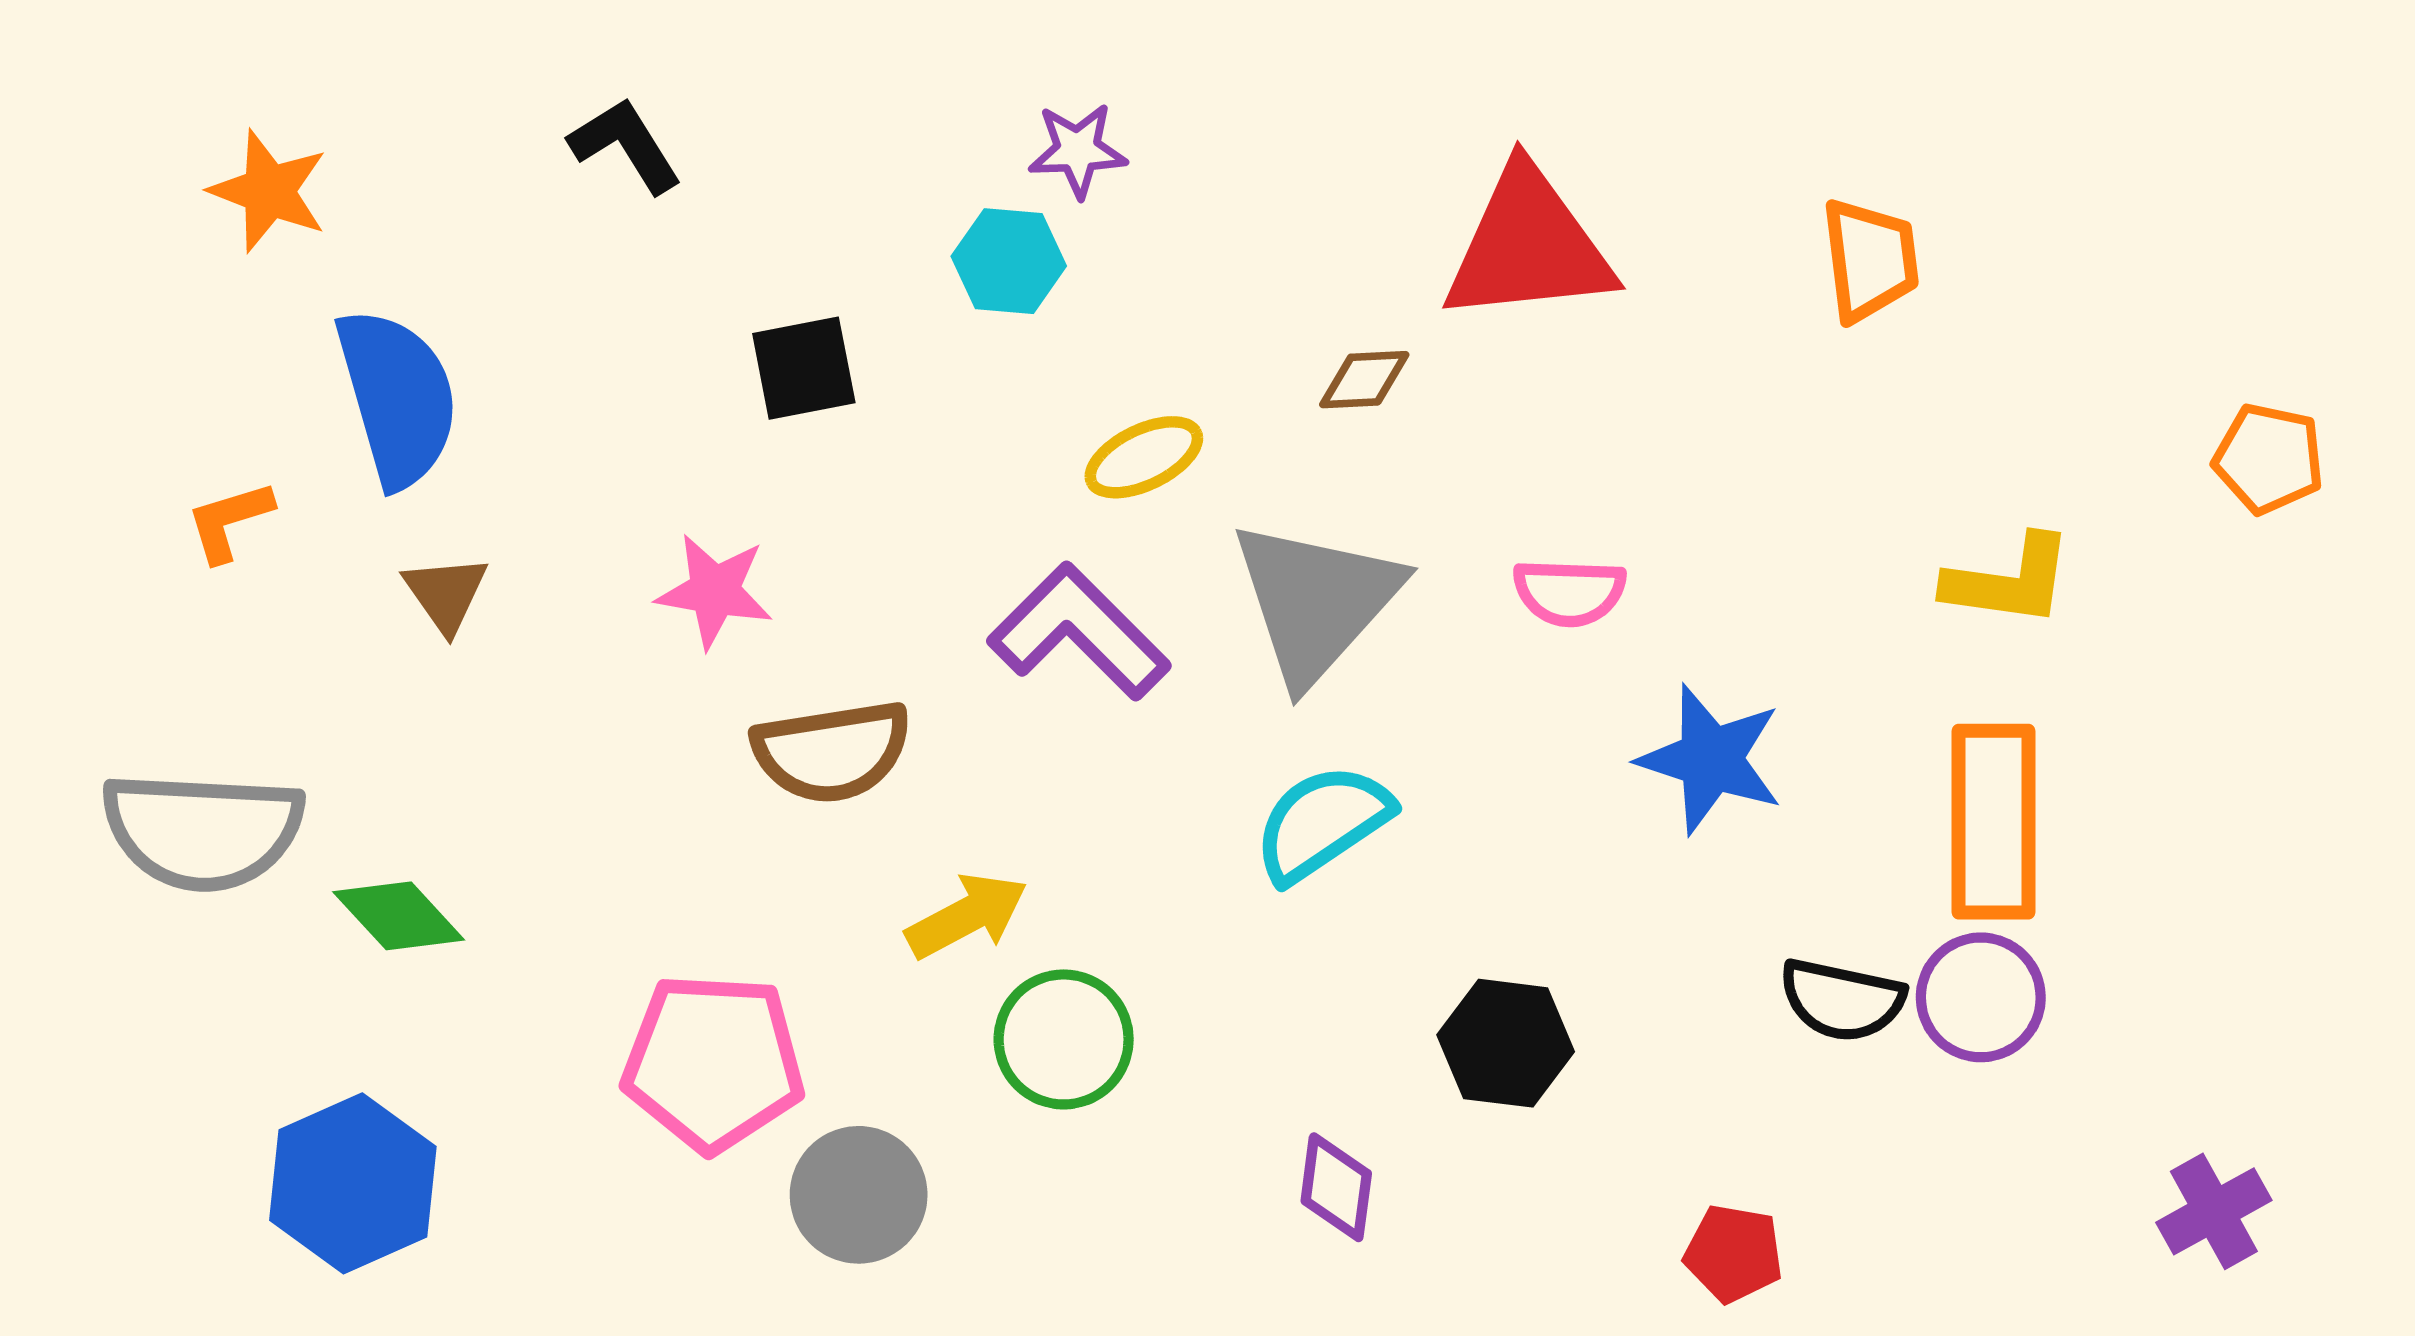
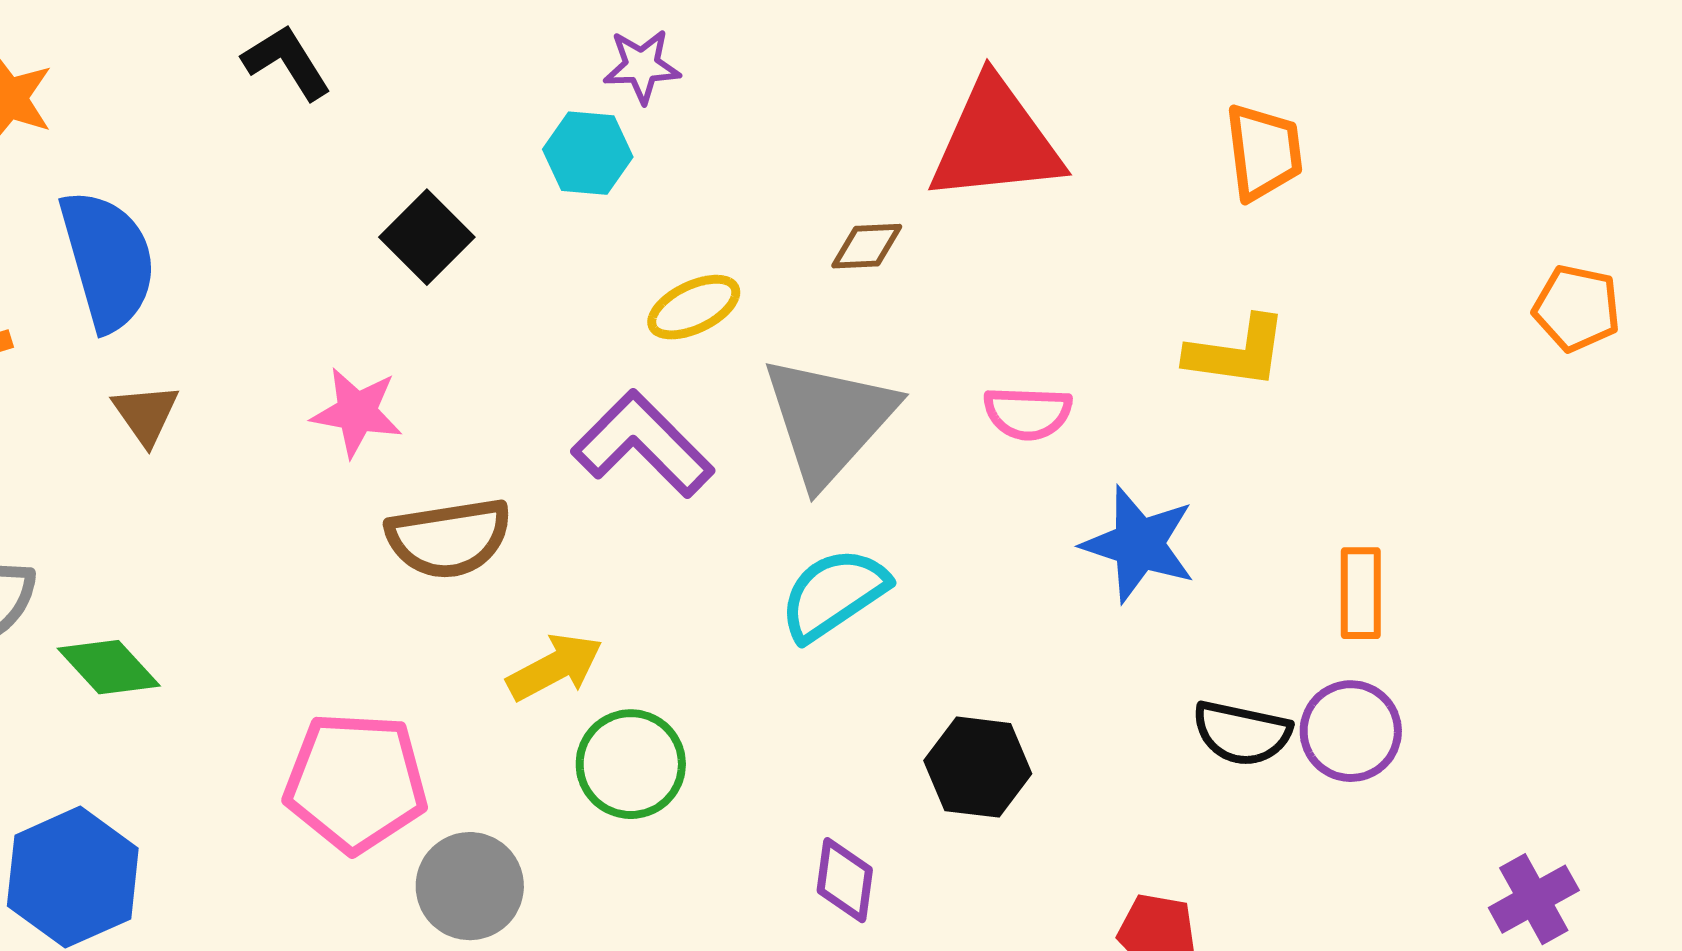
black square: (804, 368) -> (427, 237), turned -34
yellow L-shape: (2009, 581) -> (1237, 352), moved
orange rectangle: (1993, 822) -> (1361, 593), size x0.6

